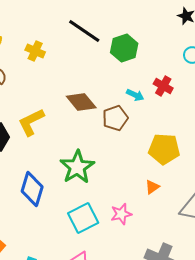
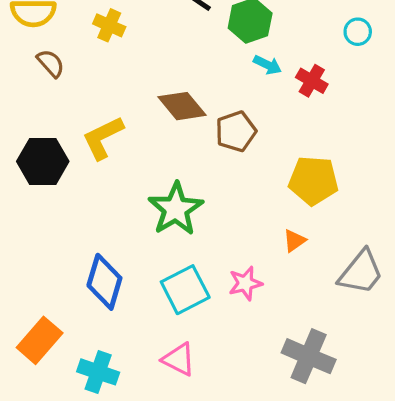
cyan arrow: (135, 95) -> (267, 65), moved
blue diamond: (32, 189) -> (104, 282), moved

